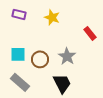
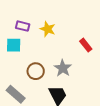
purple rectangle: (19, 14) -> (23, 26), moved
cyan square: (18, 54) -> (14, 45), moved

